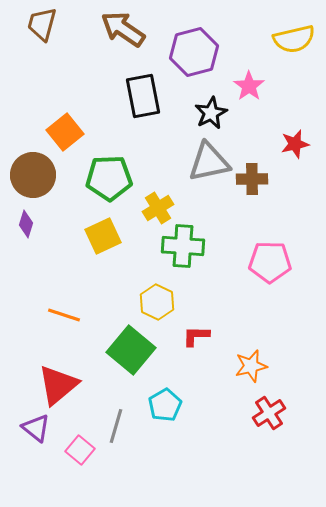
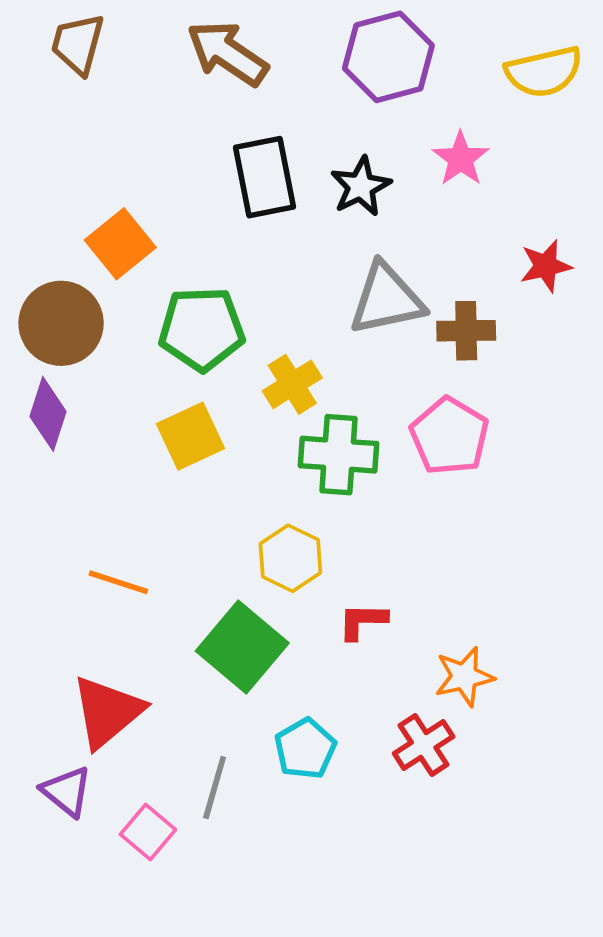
purple hexagon: (194, 52) -> (388, 57), moved
black star: (211, 113) -> (361, 186), moved
purple diamond: (26, 224) -> (48, 414), size x1.4
pink pentagon: (270, 262) -> (449, 436), moved, turned 30
red cross: (269, 413) -> (424, 745), moved

